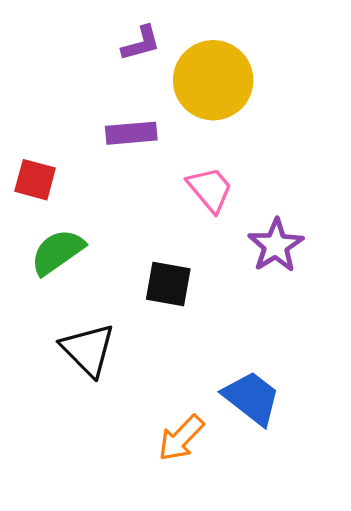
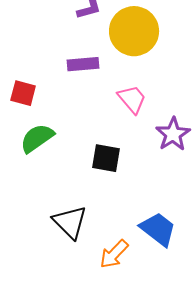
black triangle: (88, 350) -> (70, 222), moved

